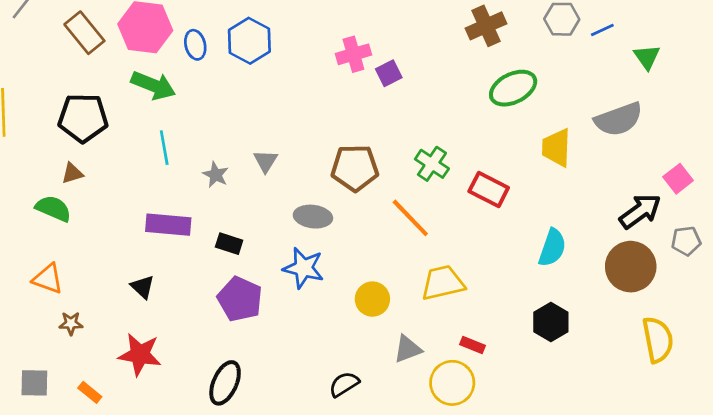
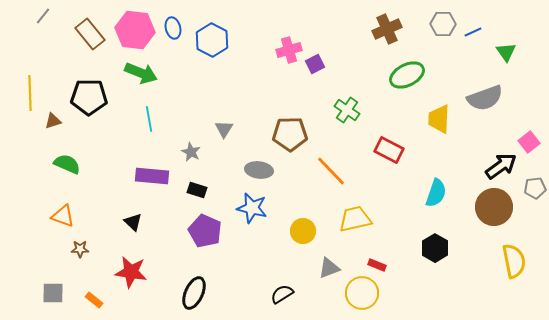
blue ellipse: (195, 45) -> (173, 28), moved
green cross: (432, 164) -> (347, 110), moved
brown triangle: (72, 173) -> (53, 121), moved
gray star: (216, 175) -> (191, 152), moved

